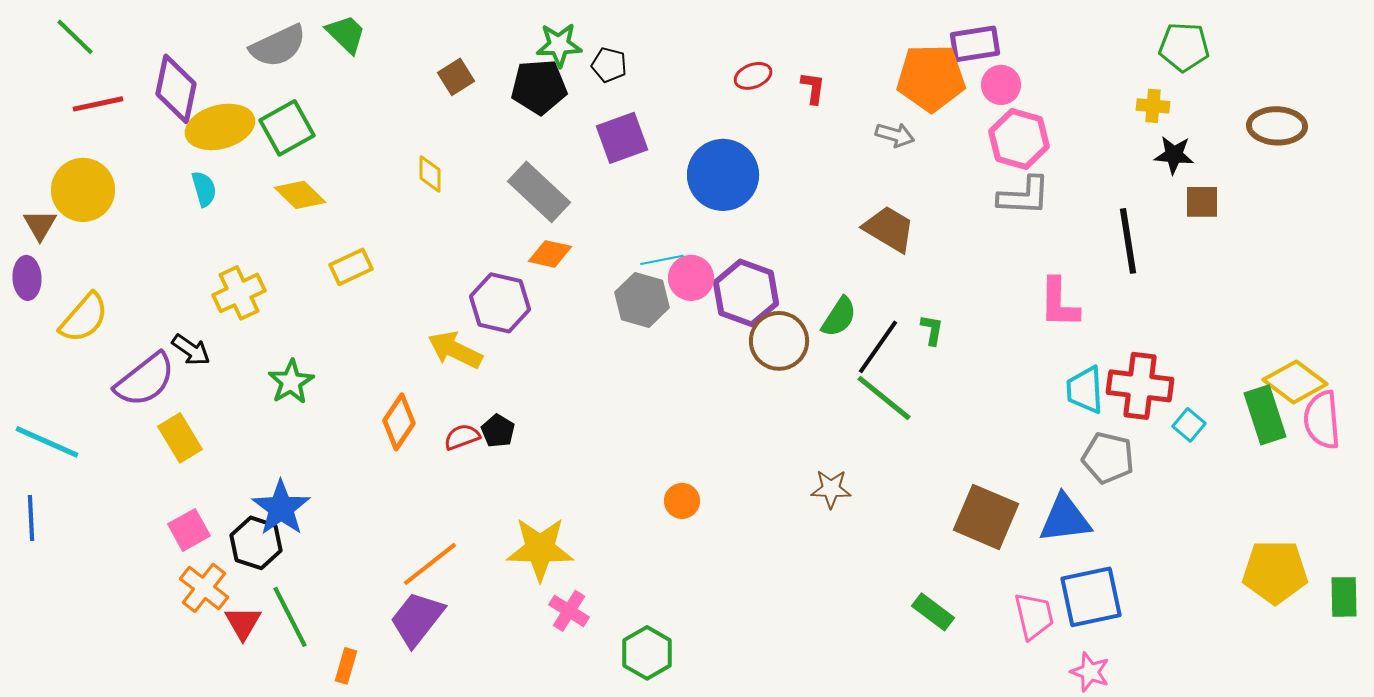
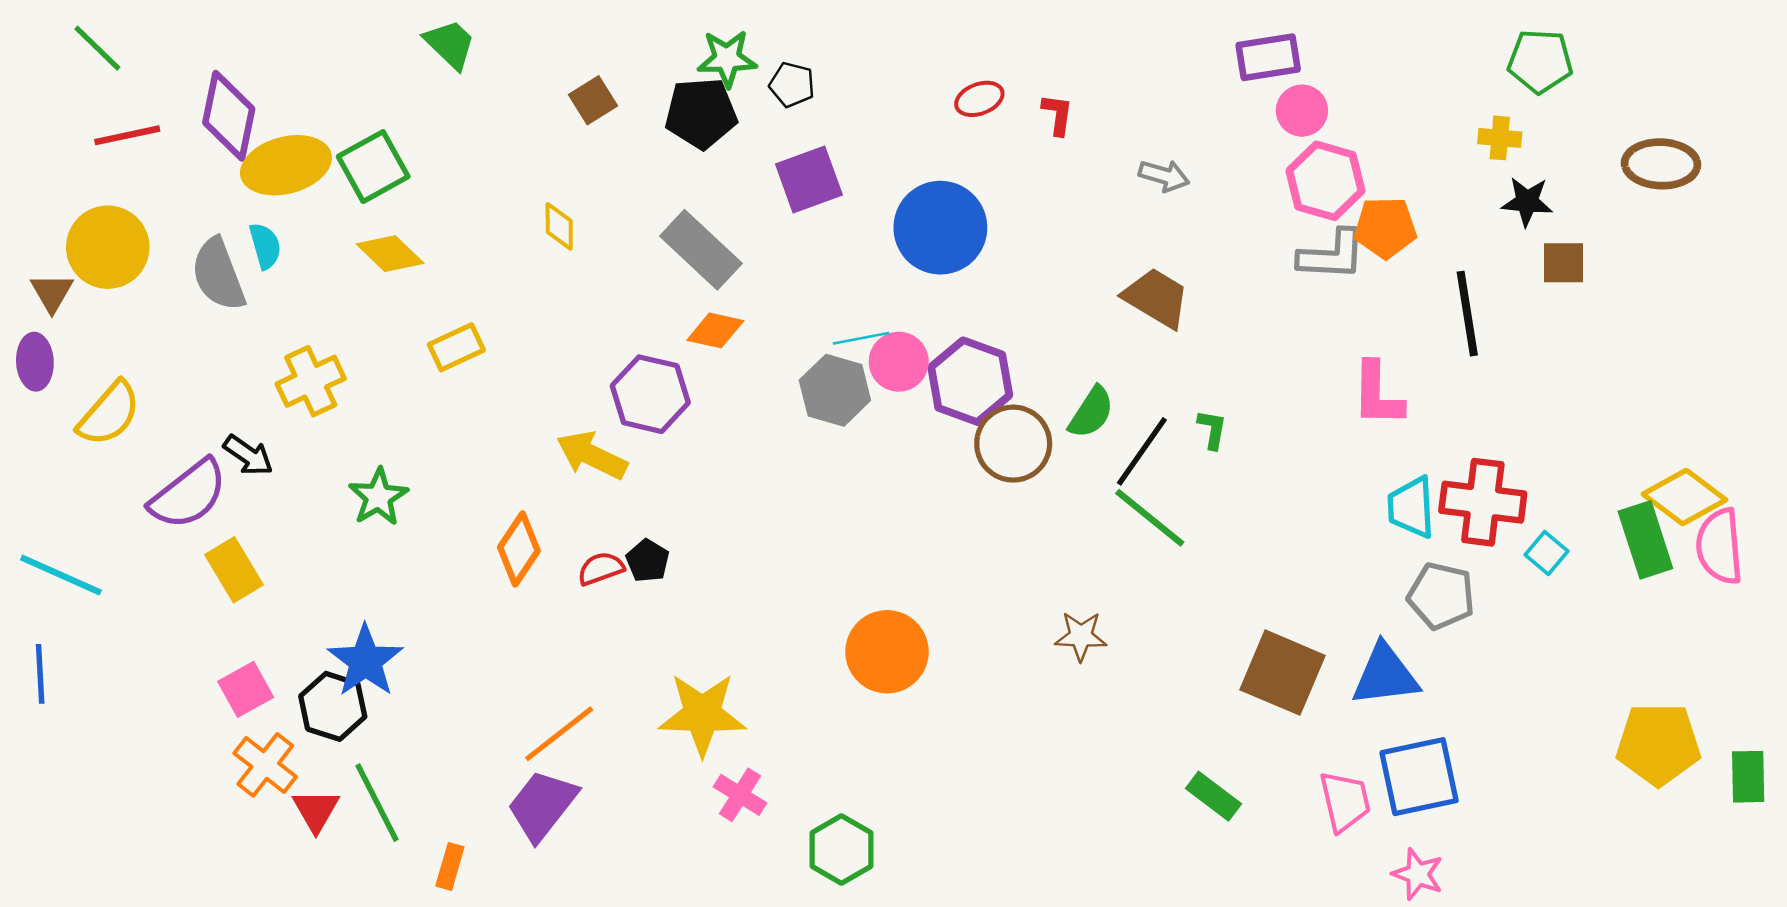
gray semicircle: (278, 46) -> (218, 274), moved, turned 94
orange pentagon: (931, 78) -> (1385, 228), moved, size x0.7
orange circle: (682, 501) -> (887, 652), size x1.8

